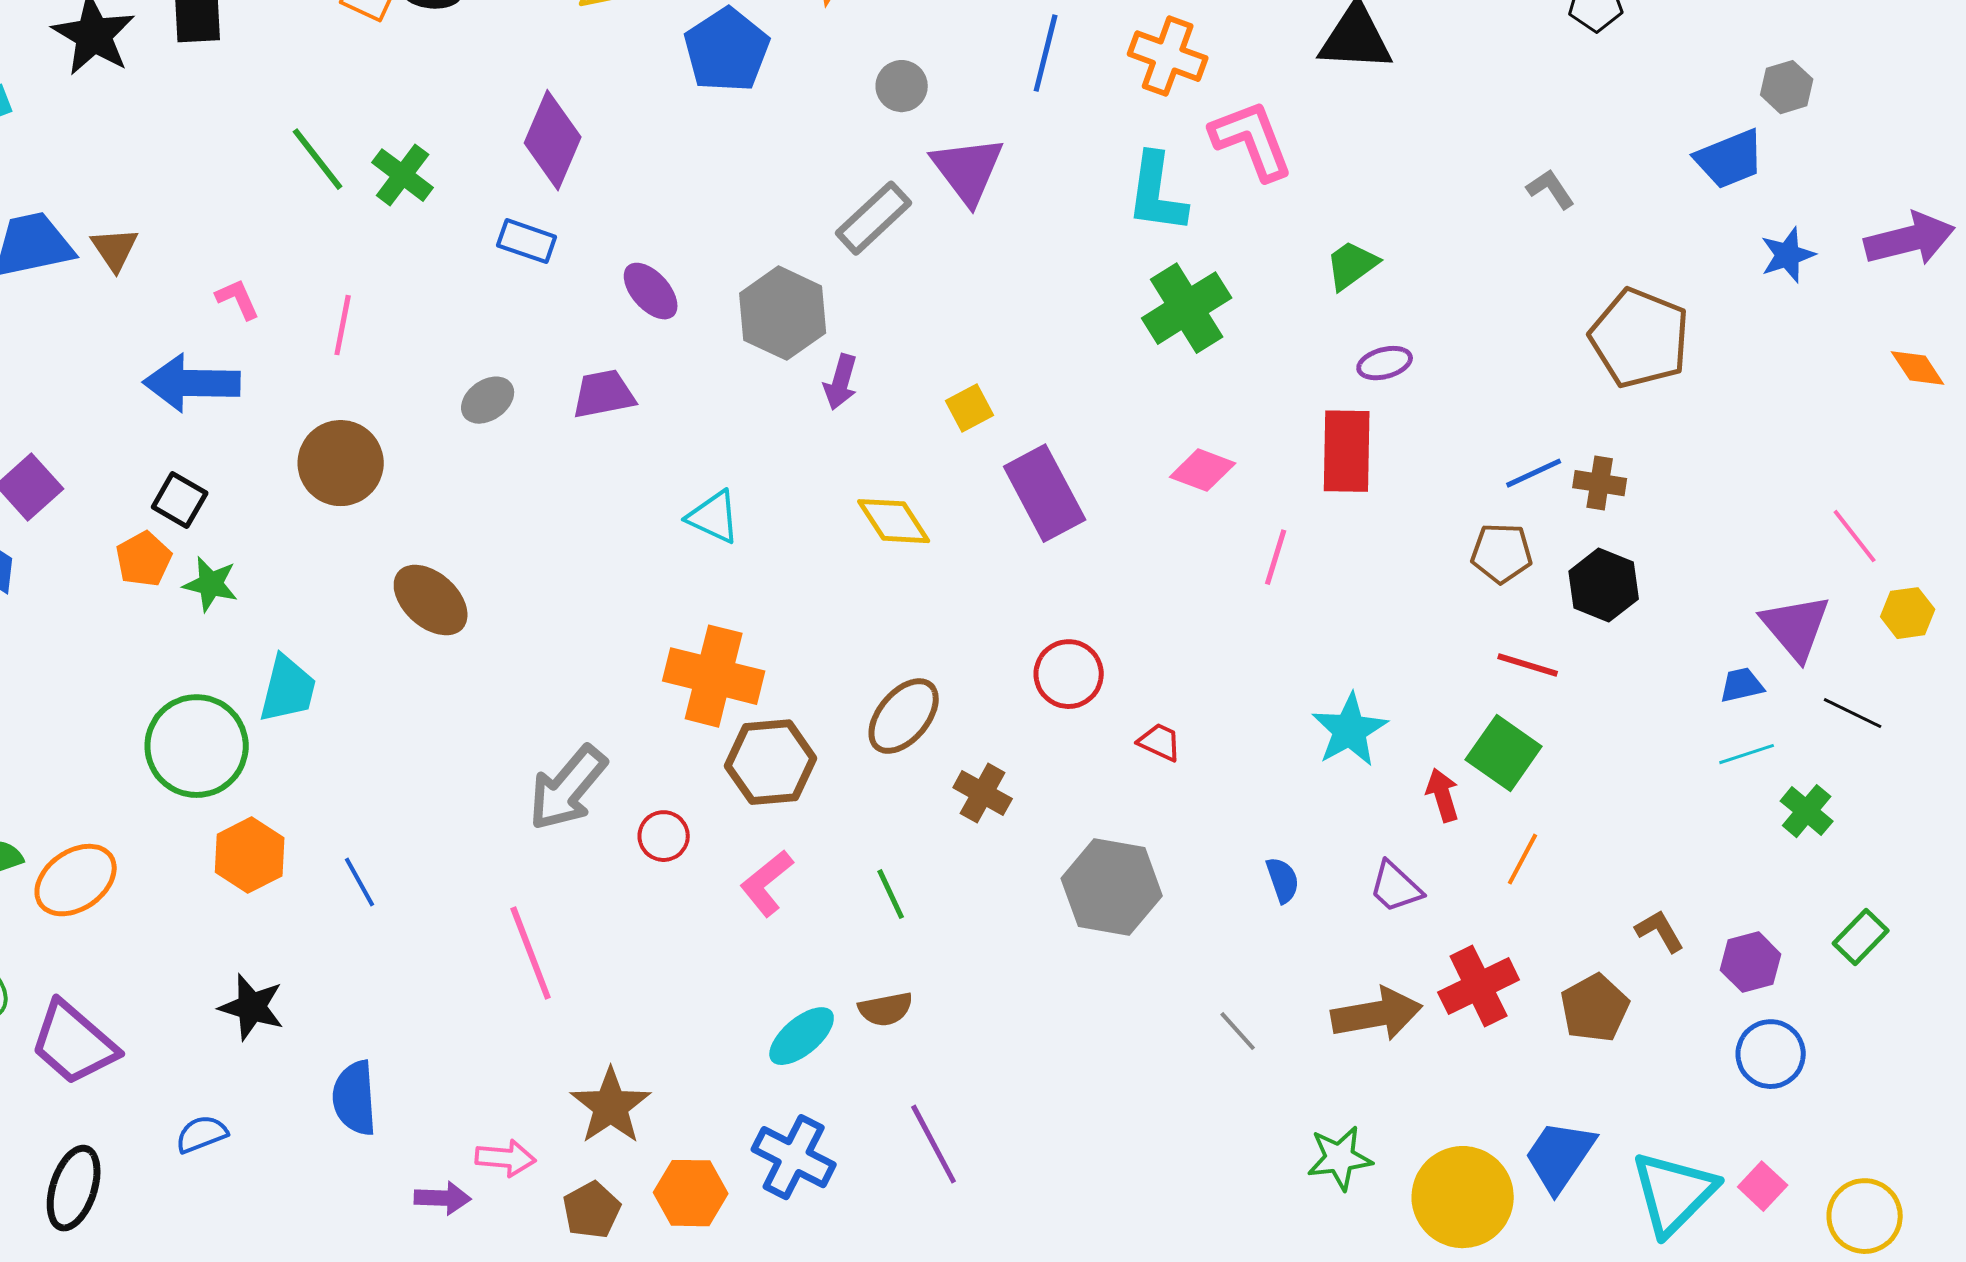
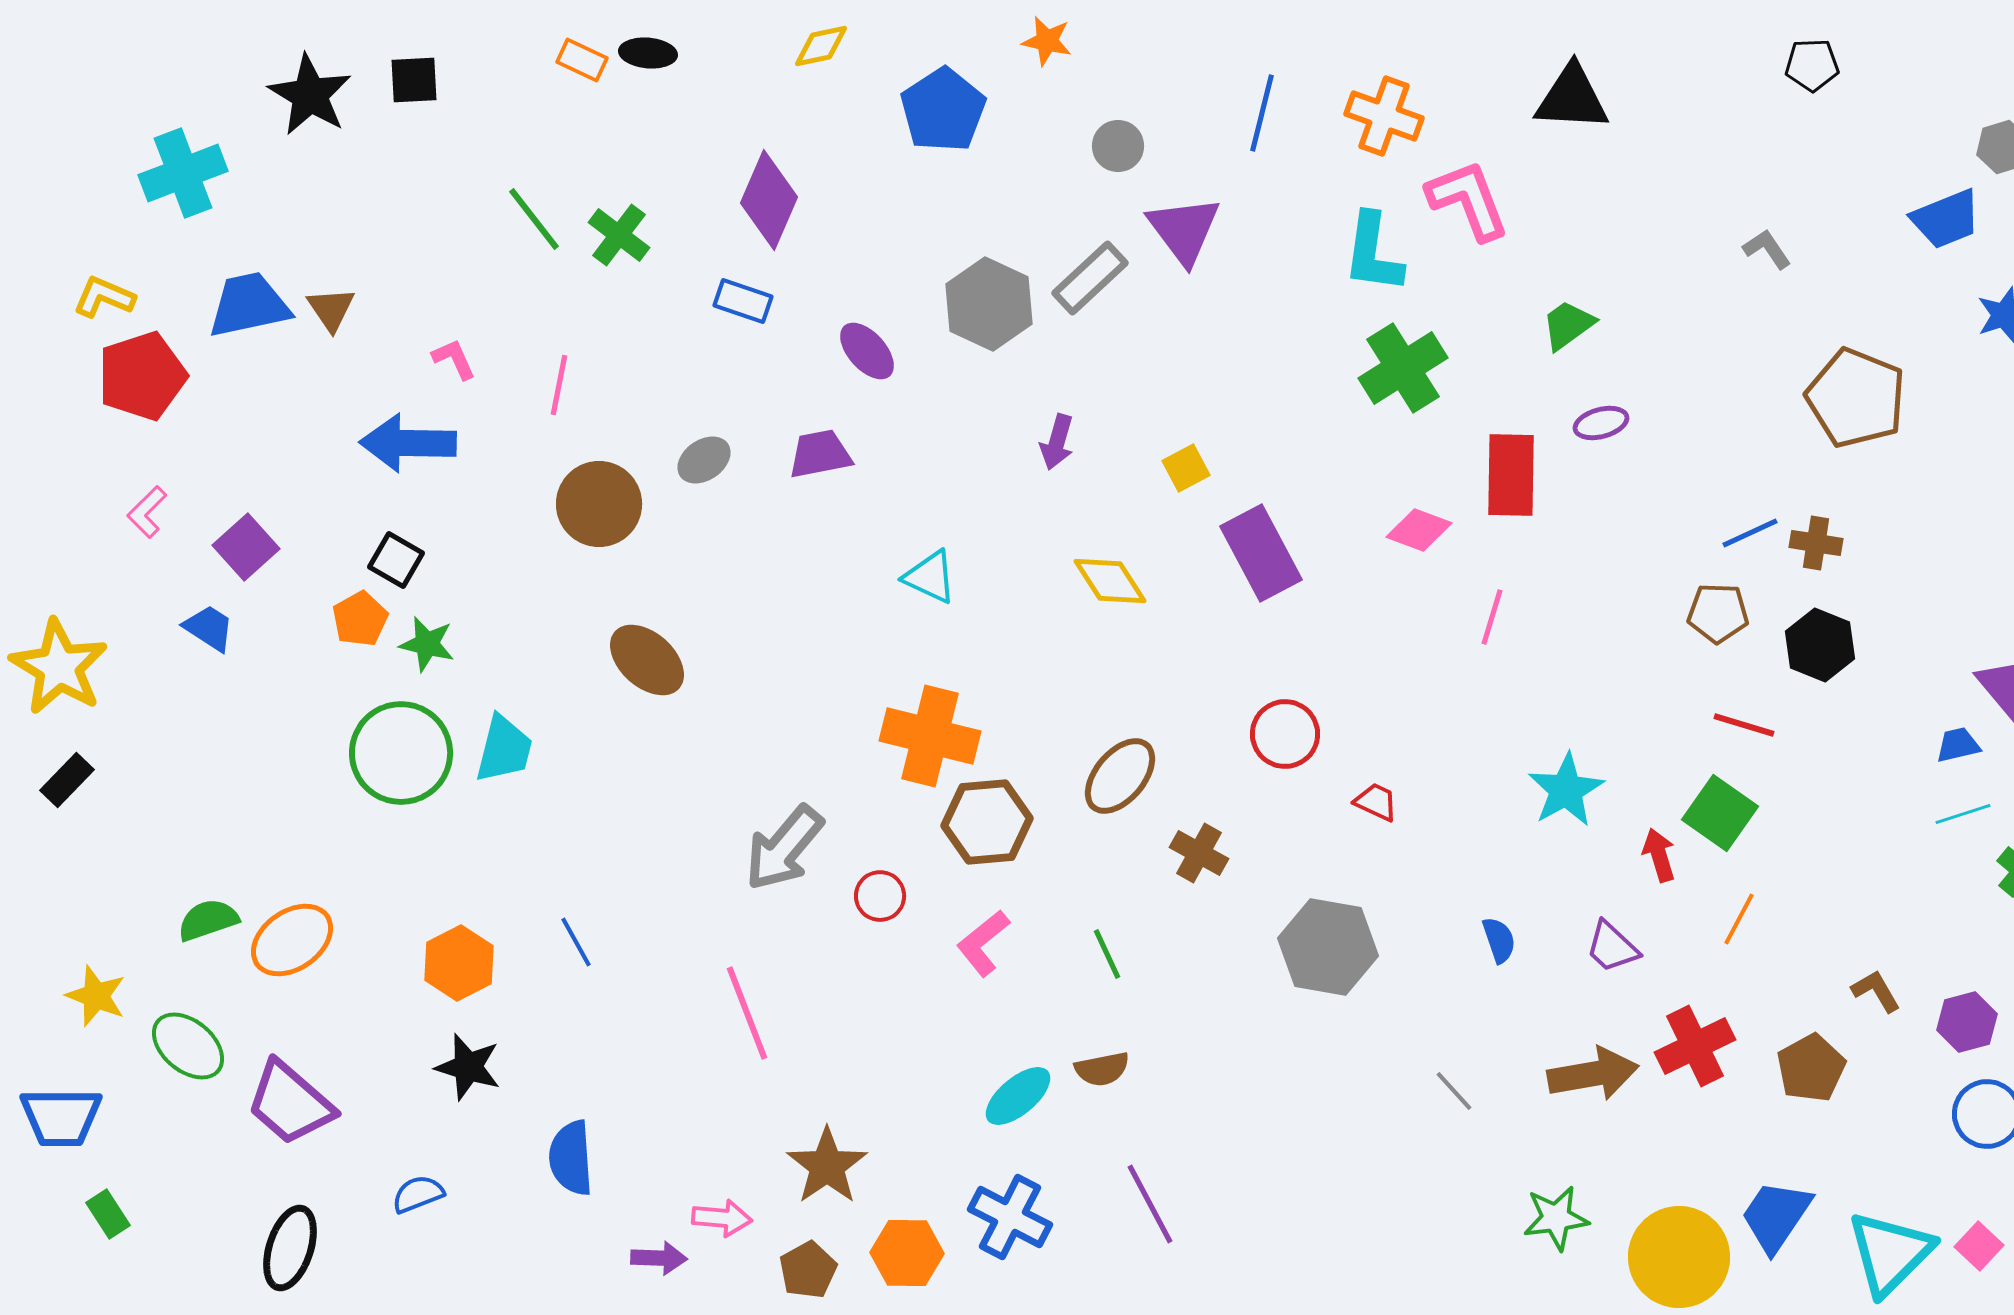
gray hexagon: (783, 313) -> (989, 304), moved
red rectangle: (1347, 451) -> (1511, 475), moved
brown circle: (341, 463) -> (599, 504), moved
green circle: (197, 746) -> (401, 753), moved
orange hexagon: (250, 855) -> (459, 963), moved

